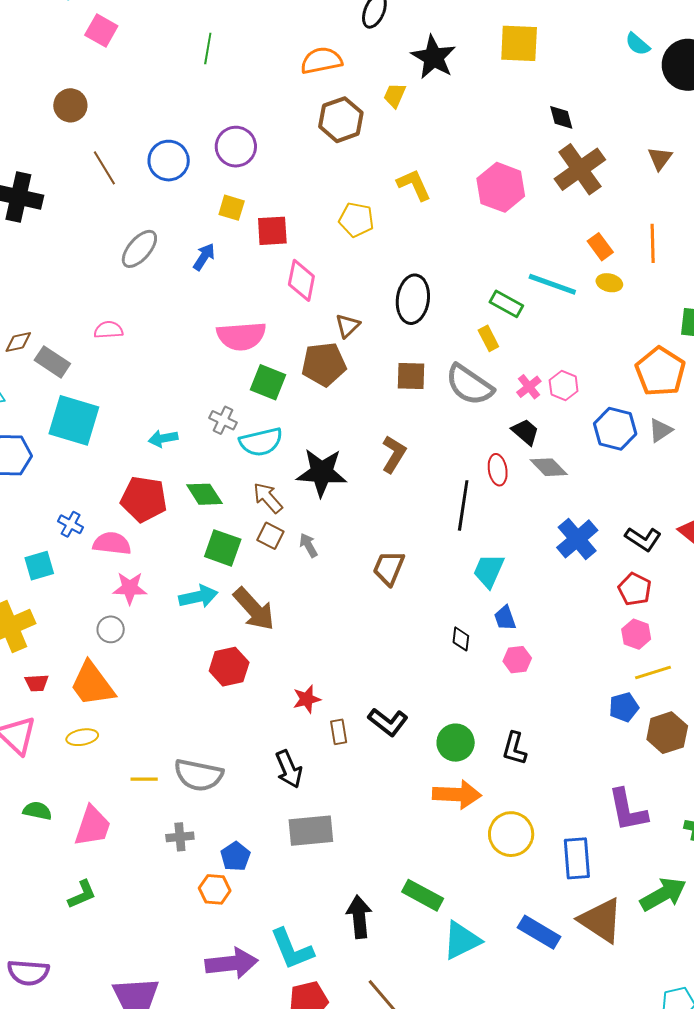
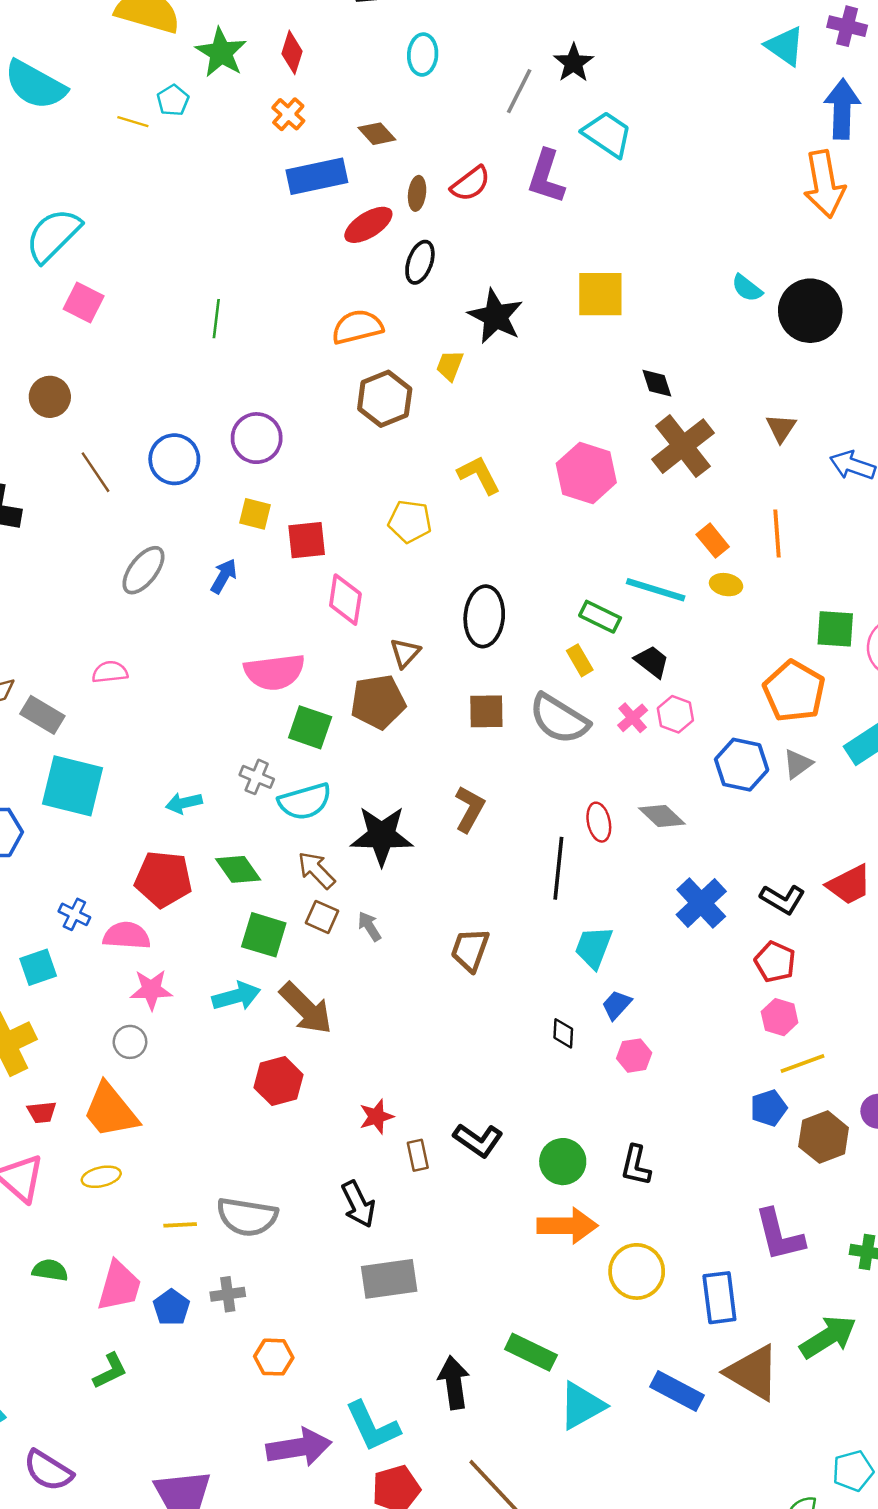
black trapezoid: (525, 432) -> (652, 662), moved
blue trapezoid: (505, 618) -> (617, 1005), turned 64
blue pentagon: (235, 856) -> (171, 1307), moved
purple semicircle: (28, 972) -> (48, 1471), turned 30

